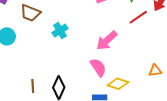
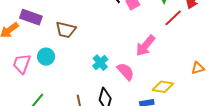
cyan cross: (60, 31) -> (100, 63), moved
pink semicircle: (98, 67) -> (126, 71), moved

